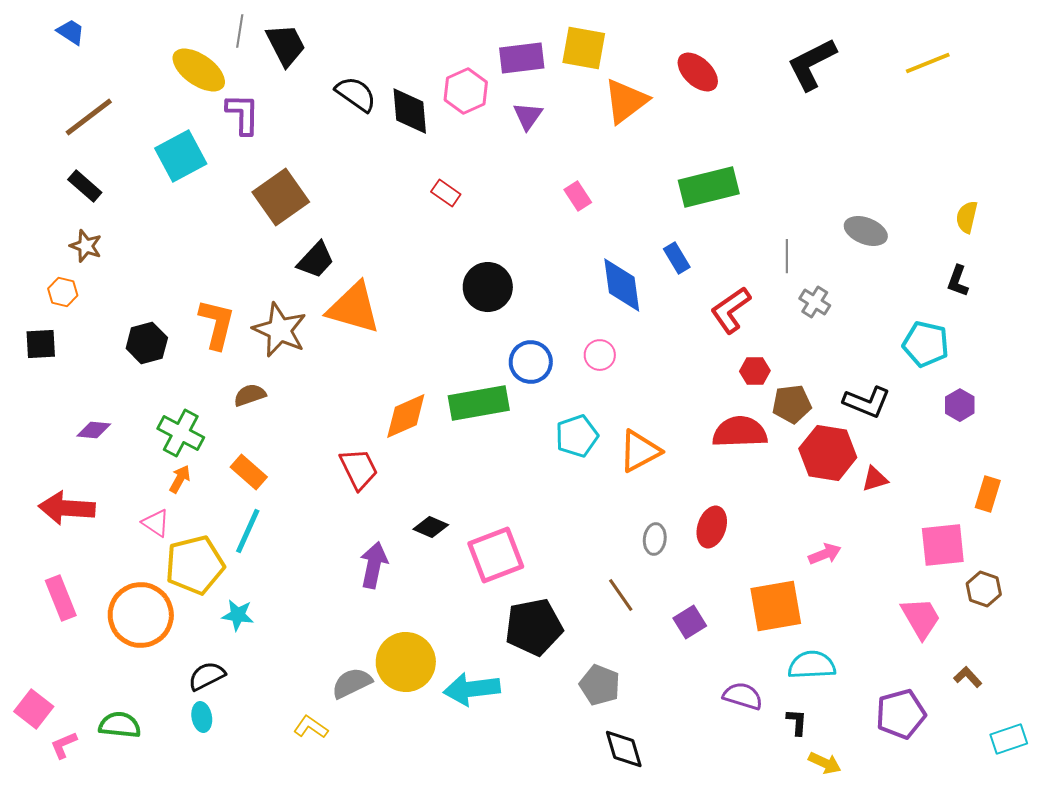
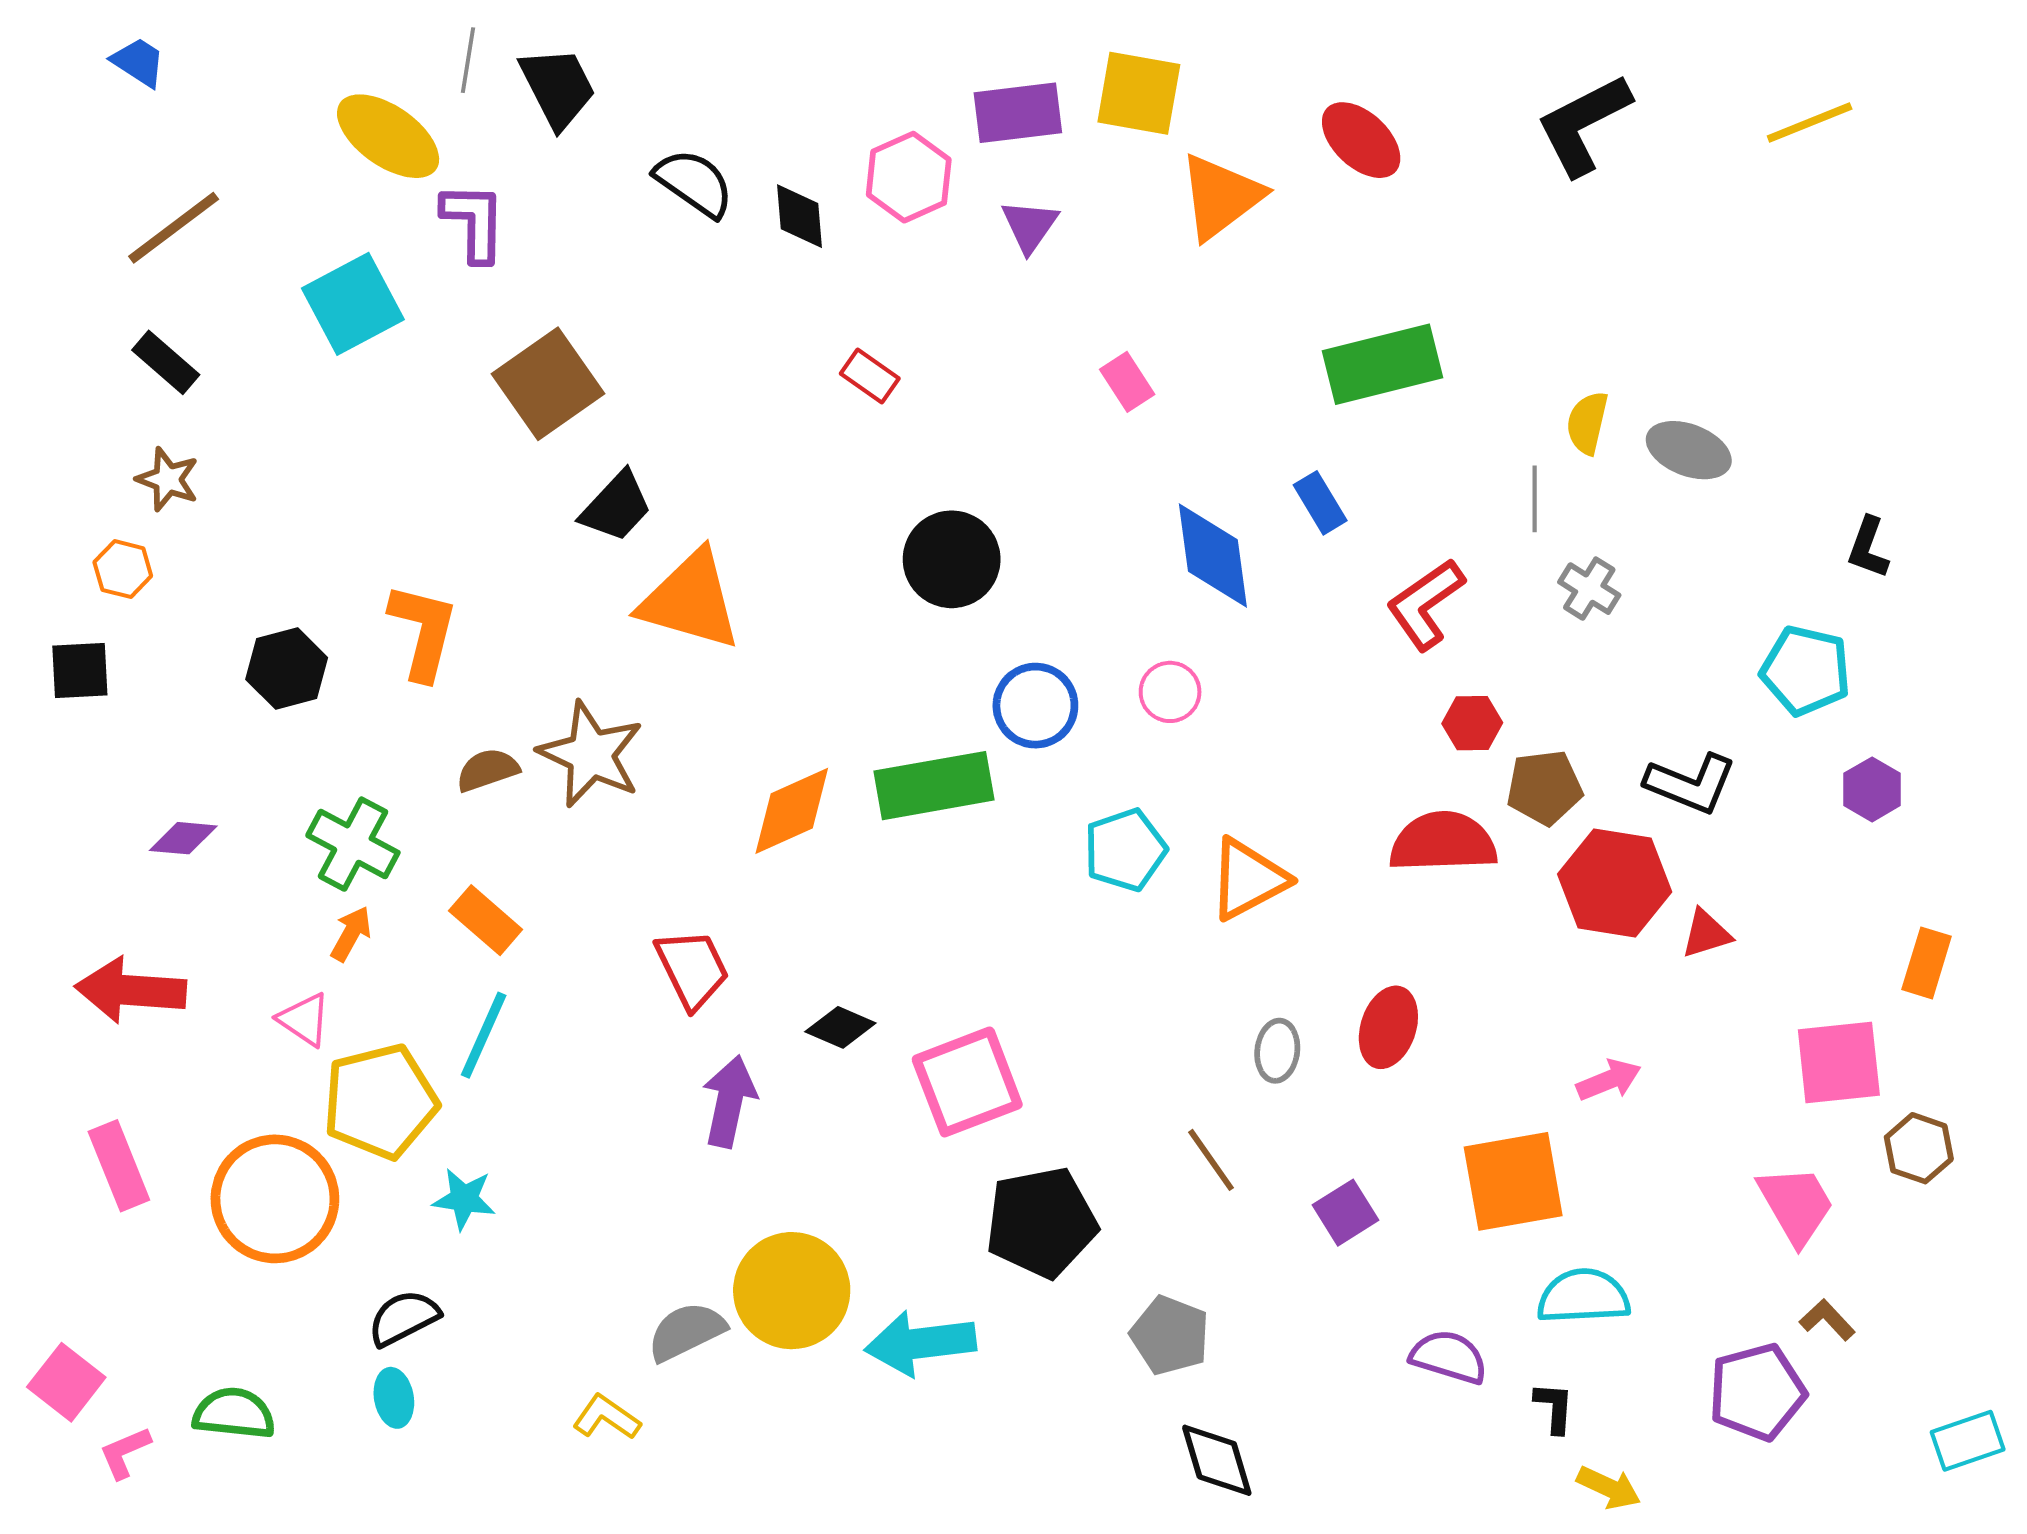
black diamond: (410, 111) -> (800, 216), size x0.7
yellow semicircle: (967, 217) -> (1587, 423), moved
brown star: (280, 330) -> (591, 754), moved
red trapezoid: (359, 469) -> (692, 969), moved
brown L-shape: (968, 677) -> (1827, 1320), moved

